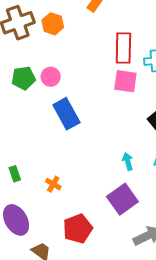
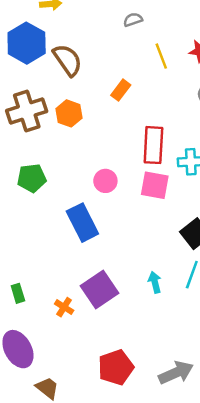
pink circle: (51, 77) -> (105, 181), moved
purple square: (122, 199) -> (100, 290), moved
red pentagon: (78, 229) -> (116, 367), moved

